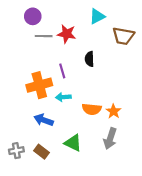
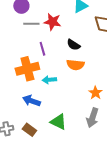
black semicircle: (89, 59) -> (73, 45), turned -56
purple line: (62, 71) -> (42, 49), moved
orange semicircle: (92, 109) -> (75, 65), moved

